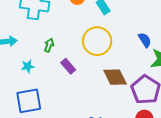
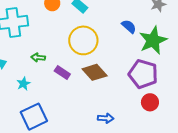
green arrow: (49, 45) -> (38, 58), turned -88
brown diamond: (115, 77) -> (95, 72), moved

